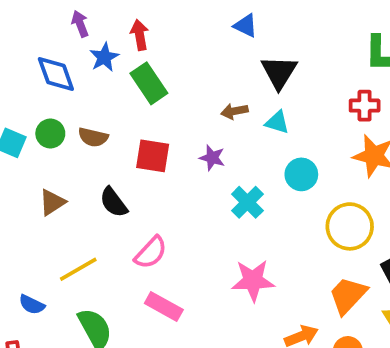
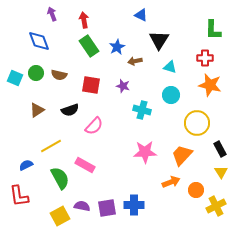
blue star: (104, 57) -> (117, 47), moved
cyan triangle: (277, 122) -> (170, 67), moved
black semicircle: (114, 202) -> (70, 110), turned -72
cyan cross: (247, 202) -> (142, 110), turned -30
pink semicircle: (151, 252) -> (94, 126), moved
orange trapezoid: (348, 295) -> (182, 155), moved
blue semicircle: (32, 305) -> (26, 165), turned 128
pink rectangle: (164, 306) -> (85, 165), moved

